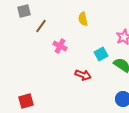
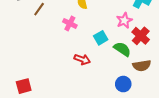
pink cross: (60, 46) -> (70, 23), moved

